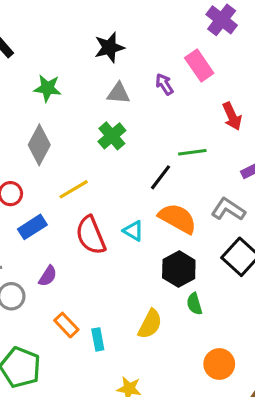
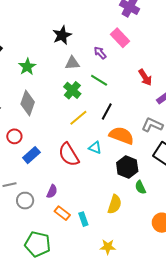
green star: (48, 88) -> (27, 67), turned -30
red arrow: (232, 116) -> (145, 77), moved
green line: (192, 152) -> (99, 80), moved, turned 48
yellow line: (74, 189) -> (78, 118), moved
purple semicircle: (48, 276) -> (52, 191), moved

